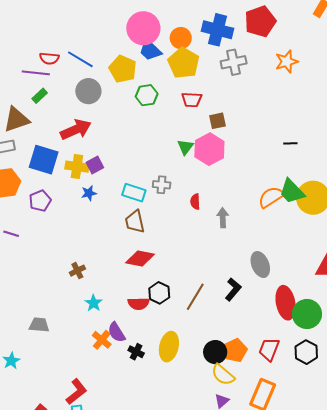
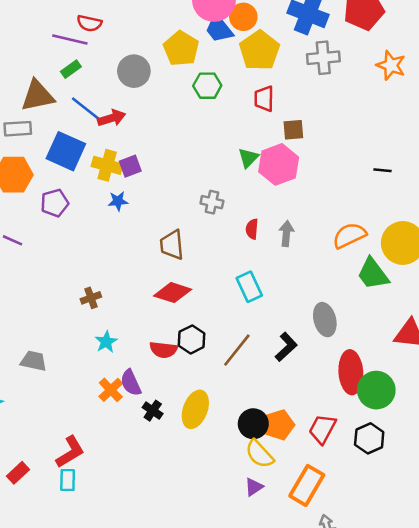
orange circle: (181, 38) -> (243, 17), moved
blue line: (80, 59) -> (87, 109), moved
orange star: (287, 62) -> (391, 65), turned 30
red trapezoid: (192, 100) -> (264, 99), turned 80
red arrow: (76, 130) -> (111, 118), size x0.7
green trapezoid: (292, 191) -> (373, 274), moved
cyan rectangle: (134, 193) -> (249, 287), moved, turned 40
gray arrow: (223, 218) -> (286, 233), moved

